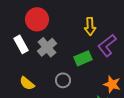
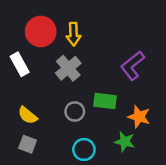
yellow arrow: (90, 26) -> (73, 34), moved
gray cross: (47, 47) -> (68, 68), moved
green rectangle: (83, 58) -> (105, 101), moved, turned 30

